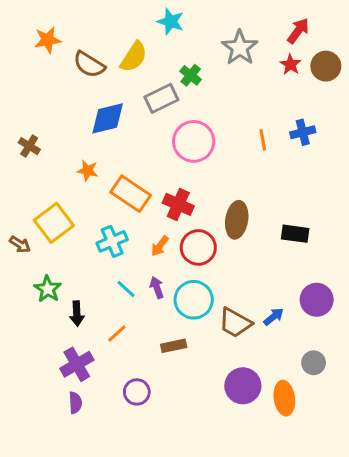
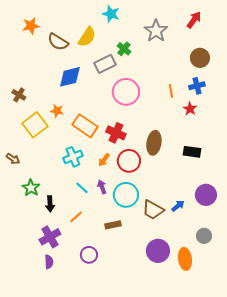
red star: (291, 65) -> (190, 109), moved
brown circle: (326, 66) -> (200, 58), moved
yellow square: (54, 223) -> (35, 125), moved

